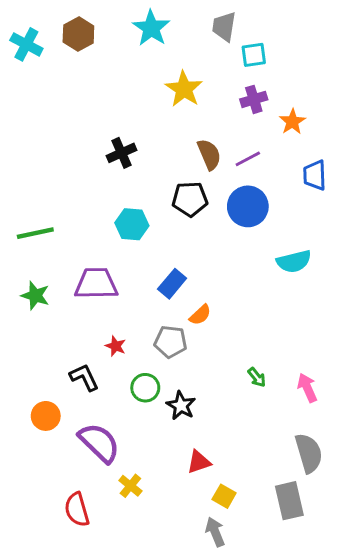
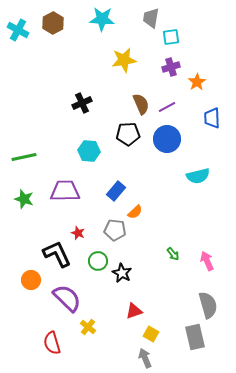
cyan star: (151, 28) -> (102, 19), turned -30
yellow star: (184, 89) -> (124, 60), turned 30
black L-shape: (84, 377) -> (57, 254), size x1.4

